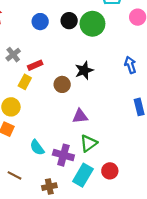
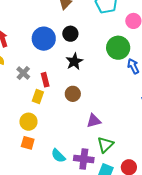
blue circle: (40, 22) -> (44, 39), size x1.5
green circle: (92, 24) -> (118, 48), moved
red rectangle: (35, 65) -> (45, 80), turned -72
black star: (84, 70) -> (74, 61), moved

